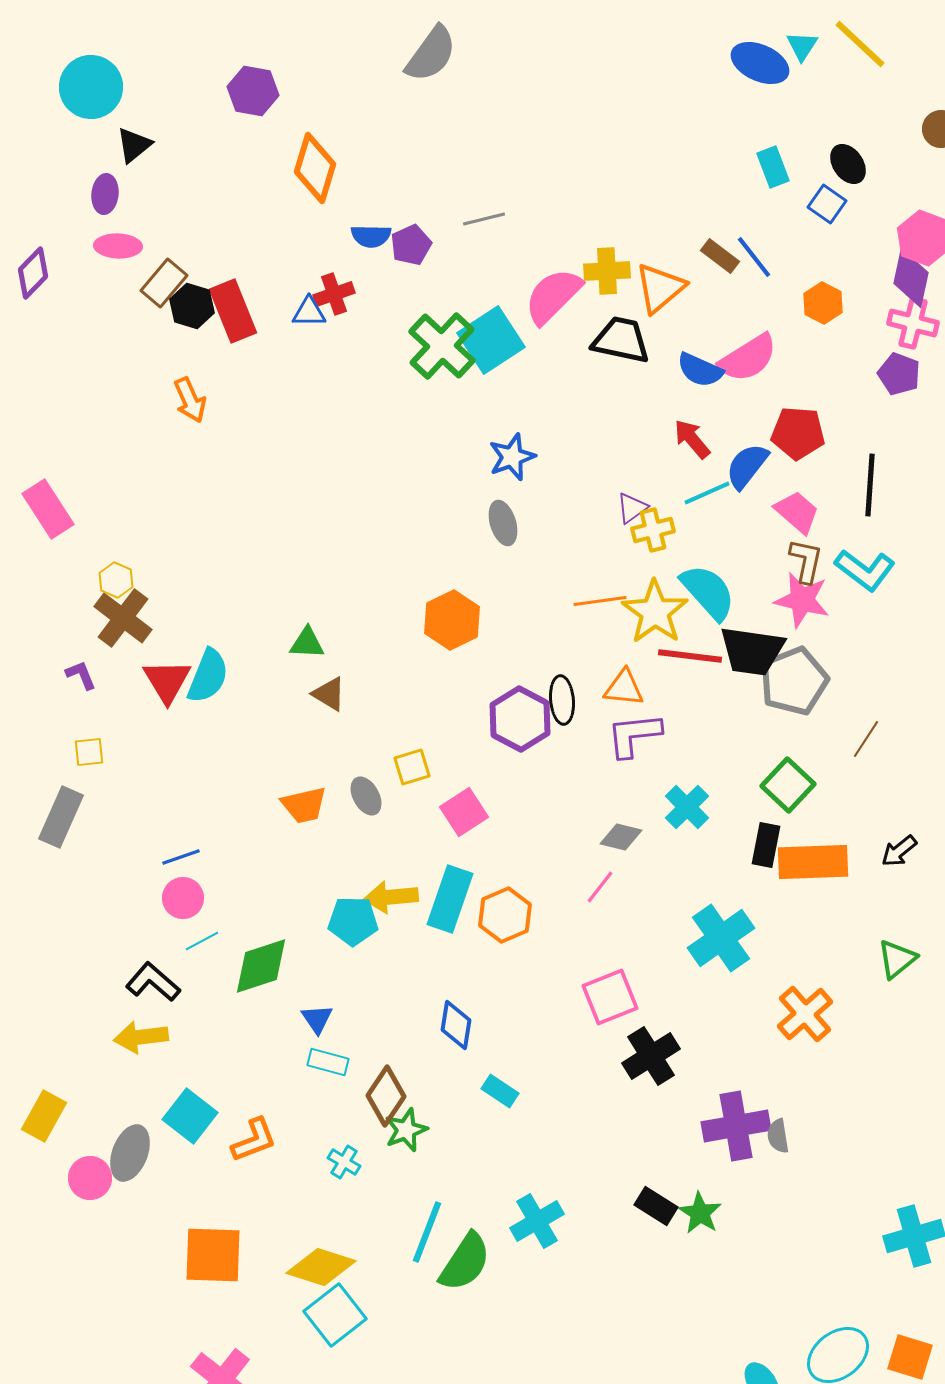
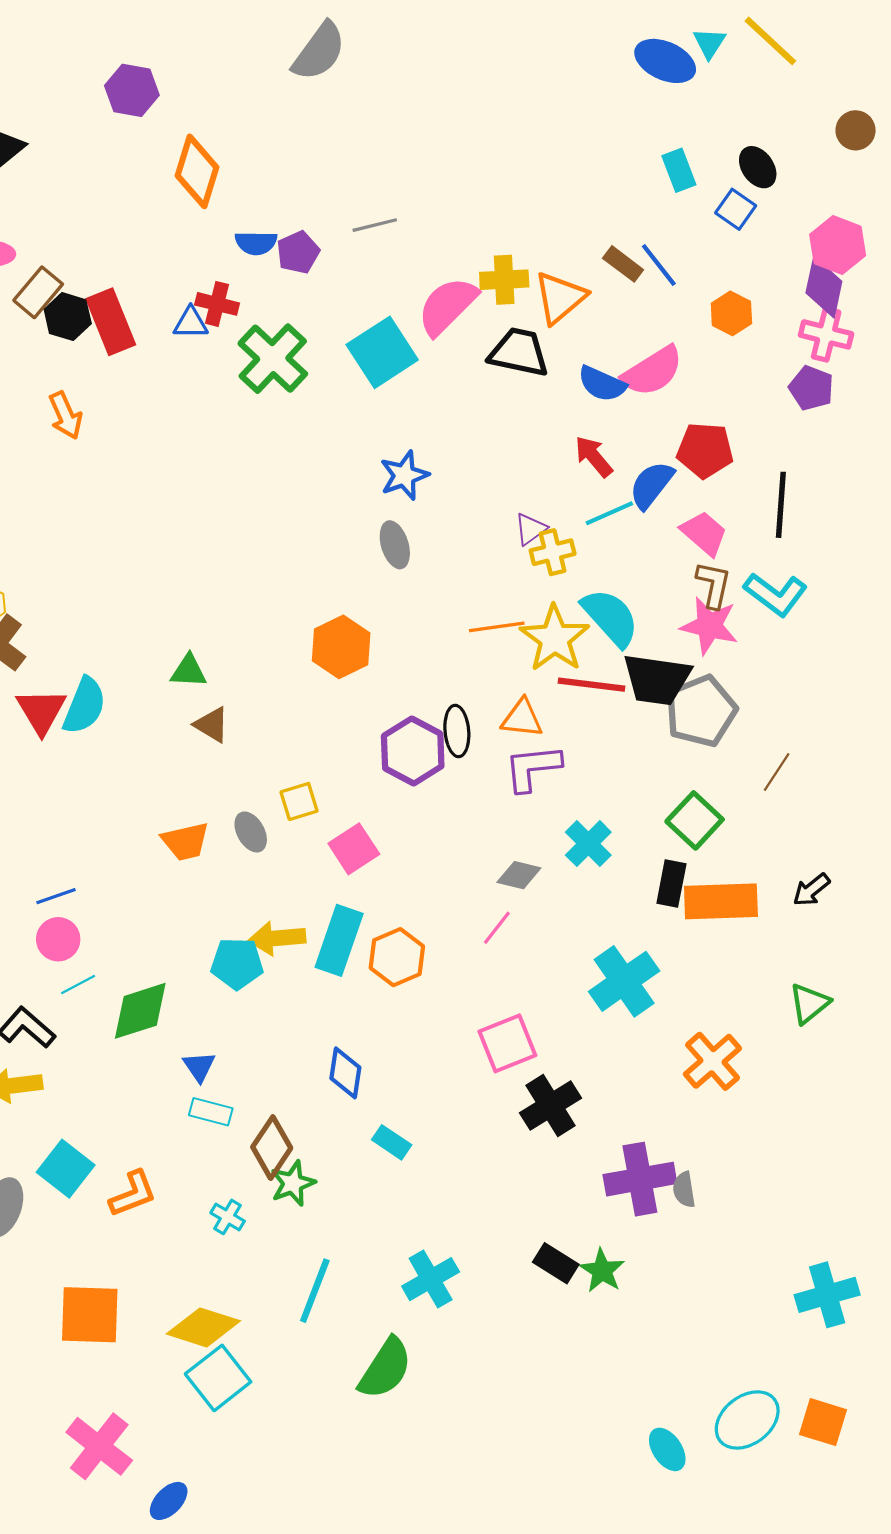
red cross: (334, 294) -> (217, 304), turned 33
green cross: (442, 346) -> (273, 359), moved
green semicircle: (465, 1262) -> (385, 1368), moved

